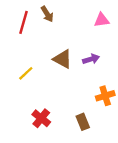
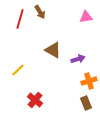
purple arrow: (91, 59) -> (78, 59), moved
yellow line: (26, 73) -> (18, 70), moved
brown rectangle: (83, 122) -> (86, 103), moved

